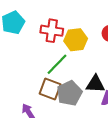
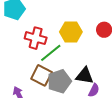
red cross: (52, 31) -> (36, 38), moved

